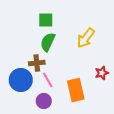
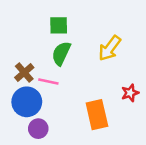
brown cross: (37, 63) -> (24, 72), moved, turned -35
pink line: (48, 80) -> (48, 81), moved, turned -49
purple circle: (44, 101) -> (38, 129), moved

